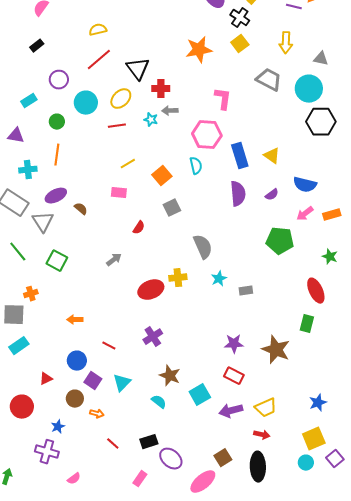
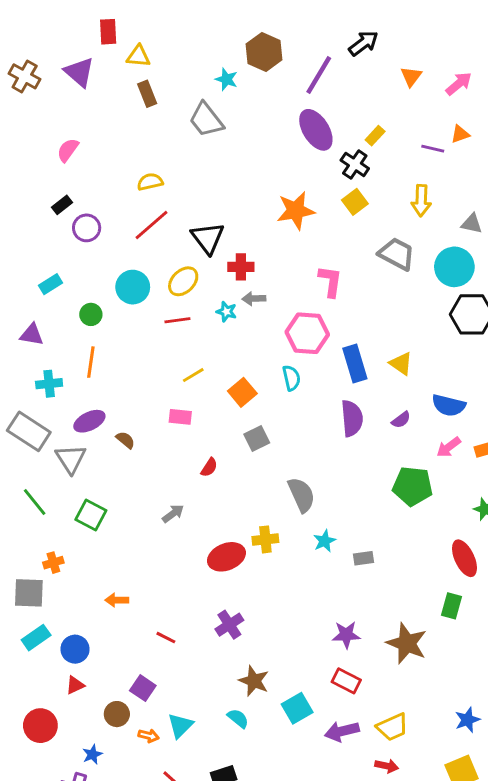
purple circle: (59, 80) -> (87, 228), moved
blue circle: (77, 361) -> (75, 649), moved
cyan triangle: (122, 383) -> (180, 726), moved

